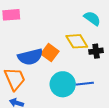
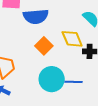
blue semicircle: (30, 57) -> (36, 17), moved

